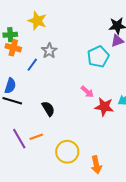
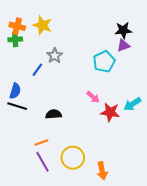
orange cross: (13, 48) -> (17, 26), moved
black semicircle: (48, 109) -> (54, 114), turned -63
purple line: (19, 139) -> (42, 162), moved

